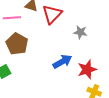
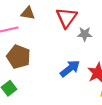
red triangle: (52, 14) -> (66, 18), moved

